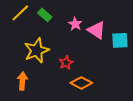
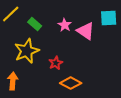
green rectangle: (45, 15) -> (35, 24), moved
cyan square: (120, 40) -> (109, 18), moved

